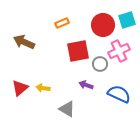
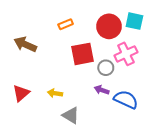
cyan square: (127, 20) -> (134, 21), turned 30
purple arrow: (86, 85) -> (102, 90), moved
yellow arrow: (43, 88) -> (55, 93), moved

